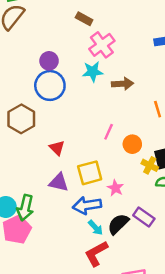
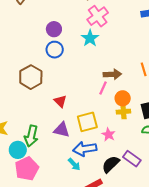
cyan star: (93, 72) -> (90, 38), turned -30
brown arrow: (122, 84) -> (112, 74), moved
blue circle: (50, 85) -> (55, 50), size x0.7
yellow cross: (150, 165) -> (123, 112), moved, turned -32
green arrow: (25, 208) -> (31, 136), moved
cyan arrow: (96, 228) -> (74, 164), moved

